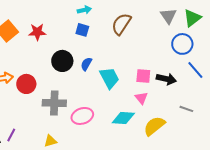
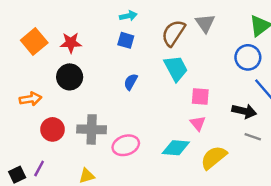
gray triangle: (168, 16) -> (205, 23), moved
black circle: (62, 61) -> (70, 77), moved
cyan trapezoid: (109, 78) -> (176, 68), moved
black arrow: (166, 79) -> (244, 111), moved
red circle: (26, 84) -> (53, 129), moved

